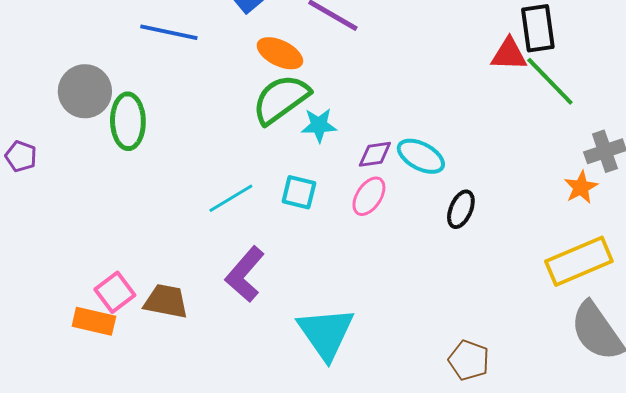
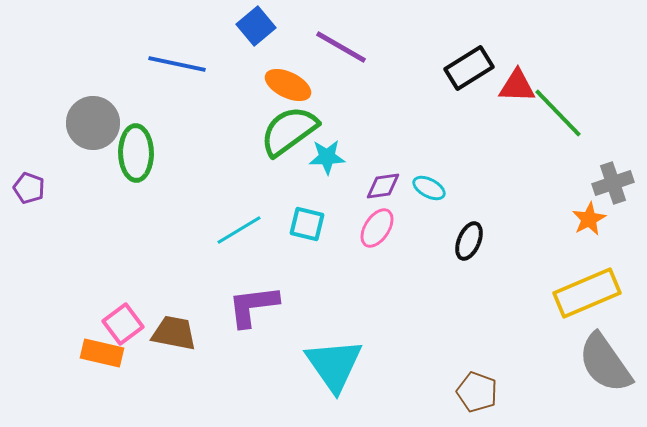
black rectangle: (538, 28) -> (469, 68), moved, turned 66
cyan ellipse: (421, 156) -> (429, 188), size x0.7
purple L-shape: (245, 274) -> (253, 306), turned 42

